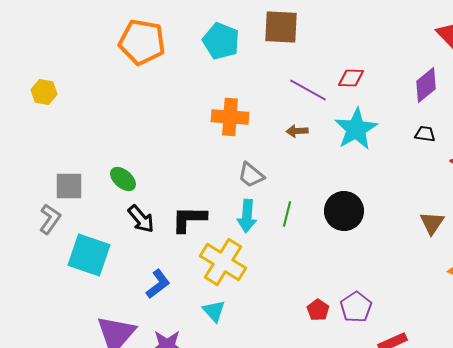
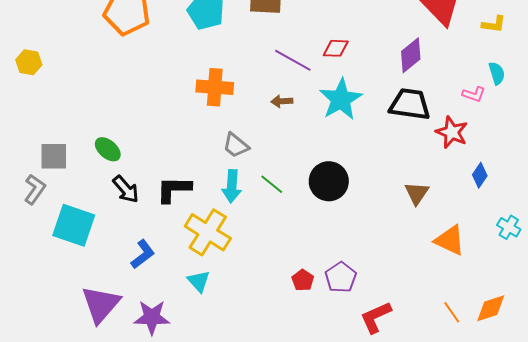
black trapezoid: (425, 134) -> (410, 104), size x2.0
green line: (287, 214) -> (272, 184), turned -65

